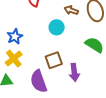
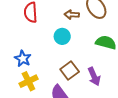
yellow cross: (14, 59) -> (28, 81), turned 30

